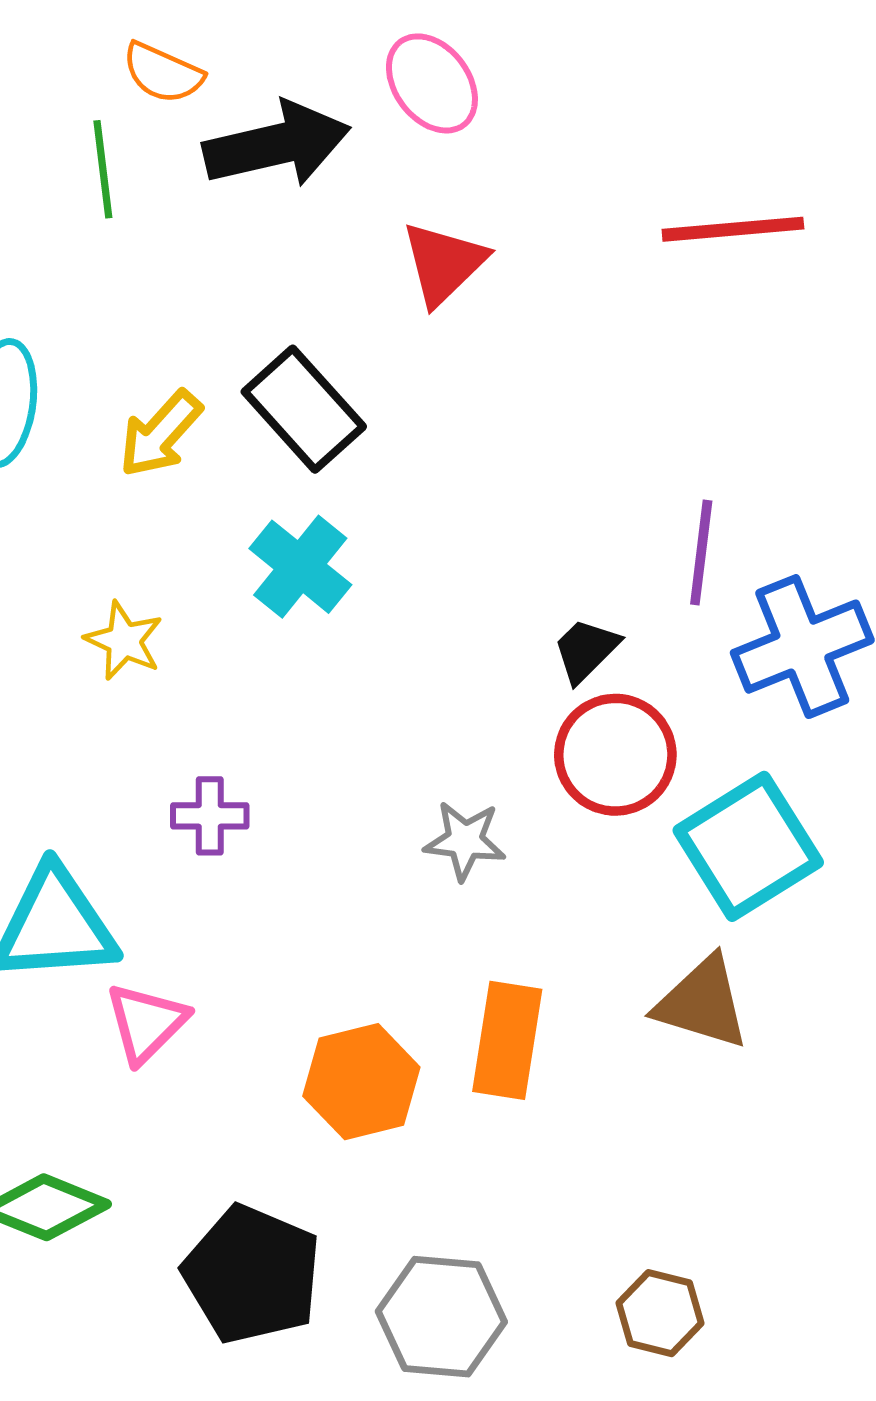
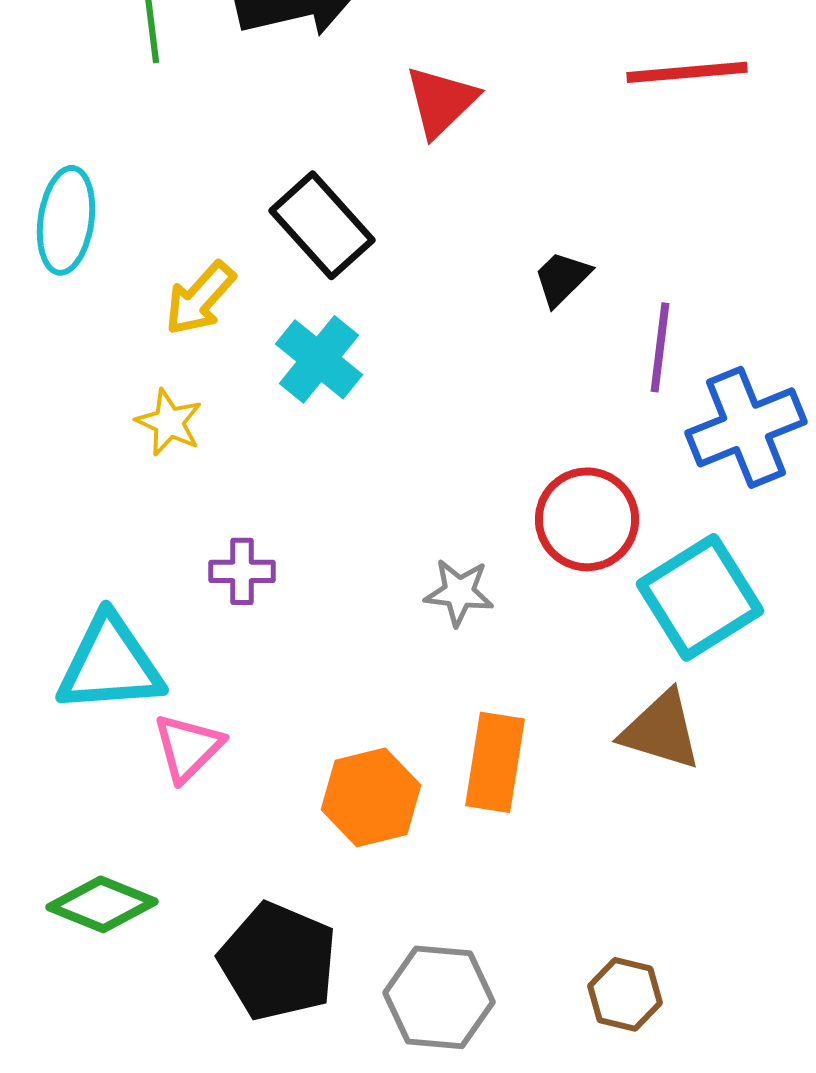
yellow arrow: (160, 434) -> (200, 298), moved
black trapezoid: (586, 650) -> (562, 278), moved

